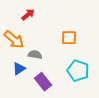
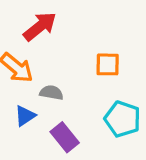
red arrow: (28, 15) -> (40, 26), size x1.5

